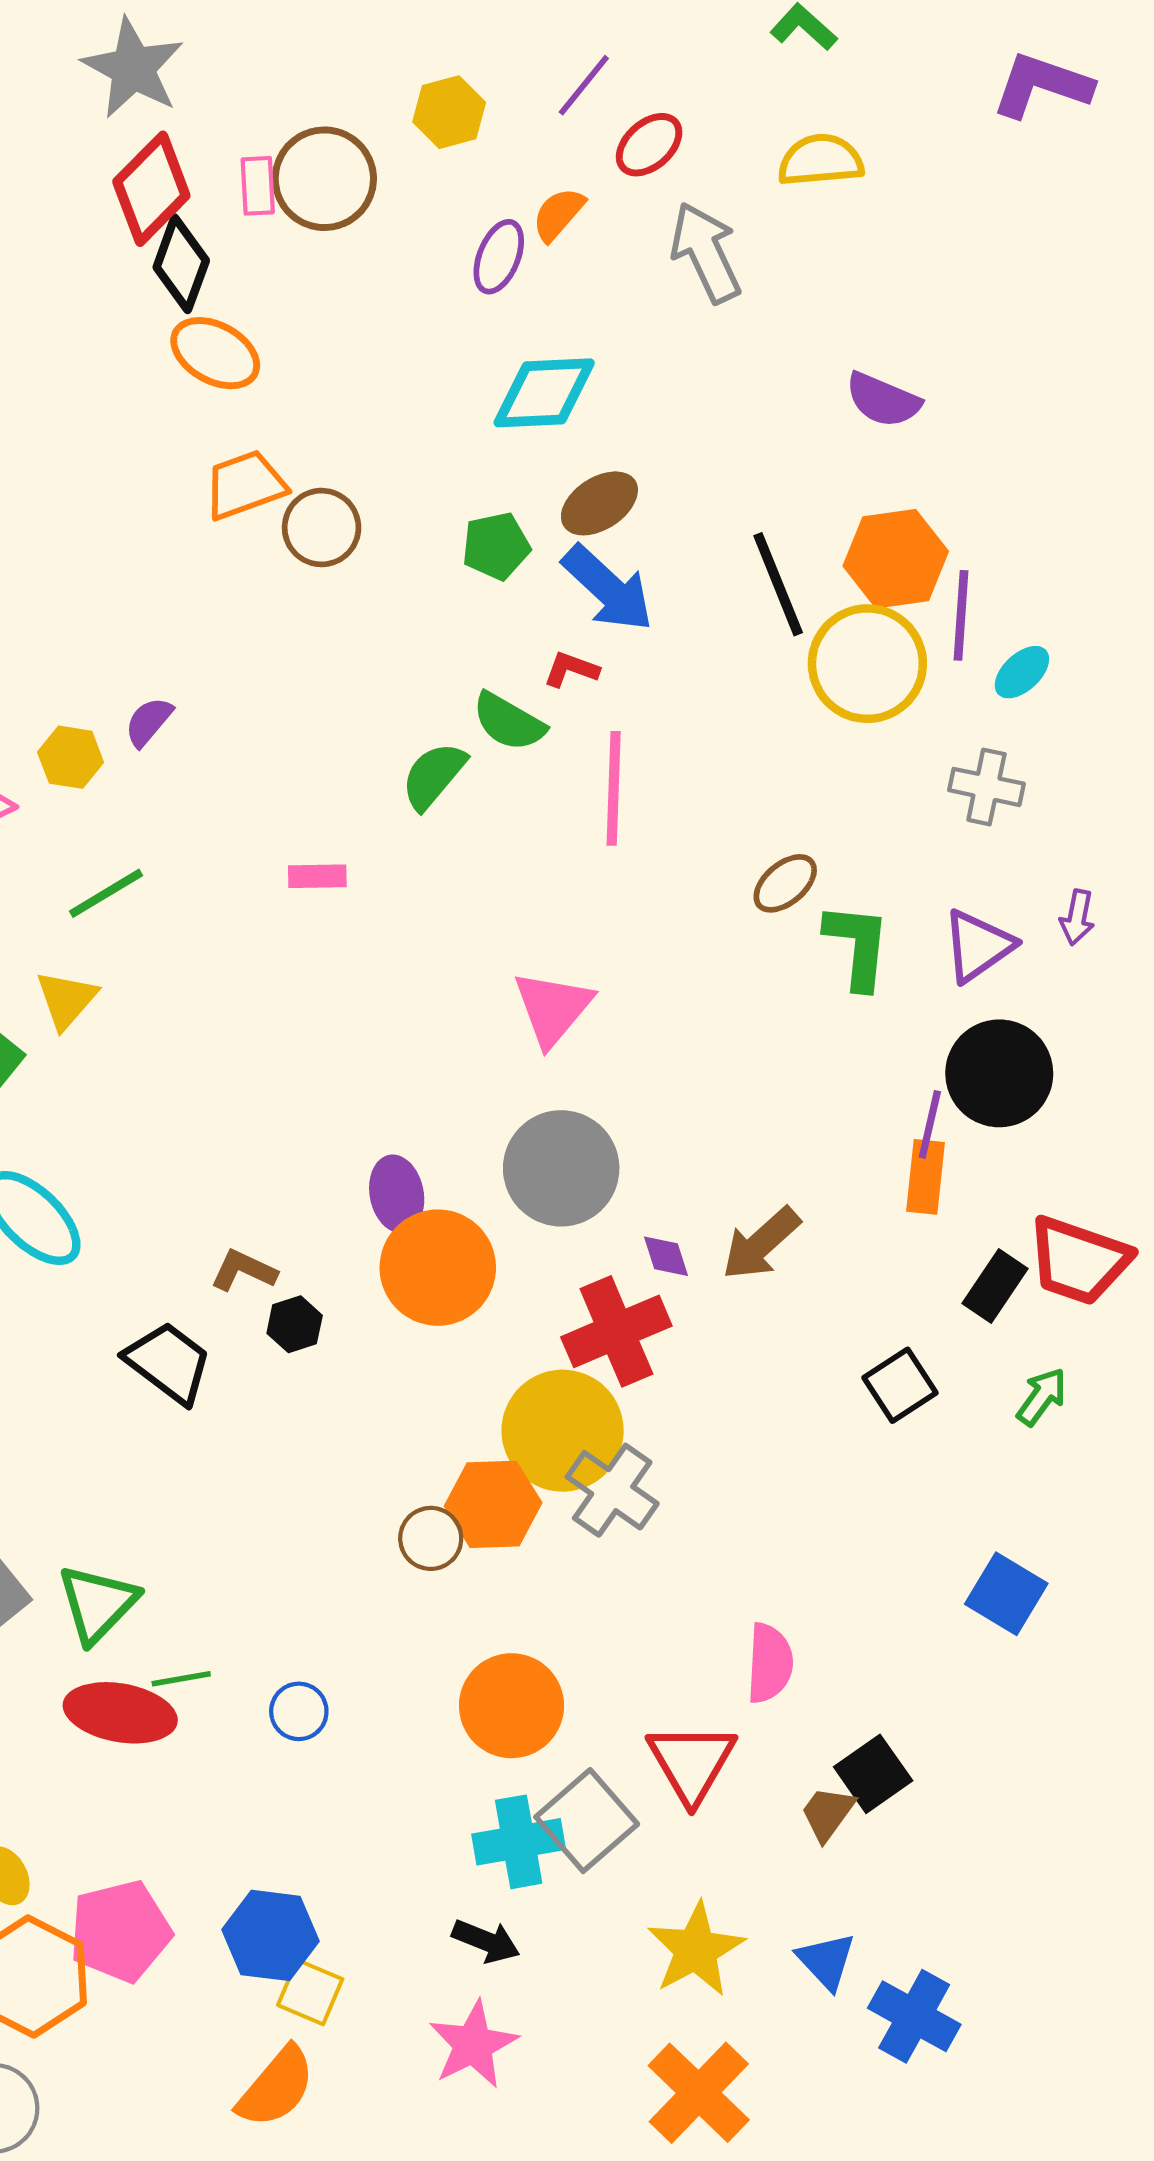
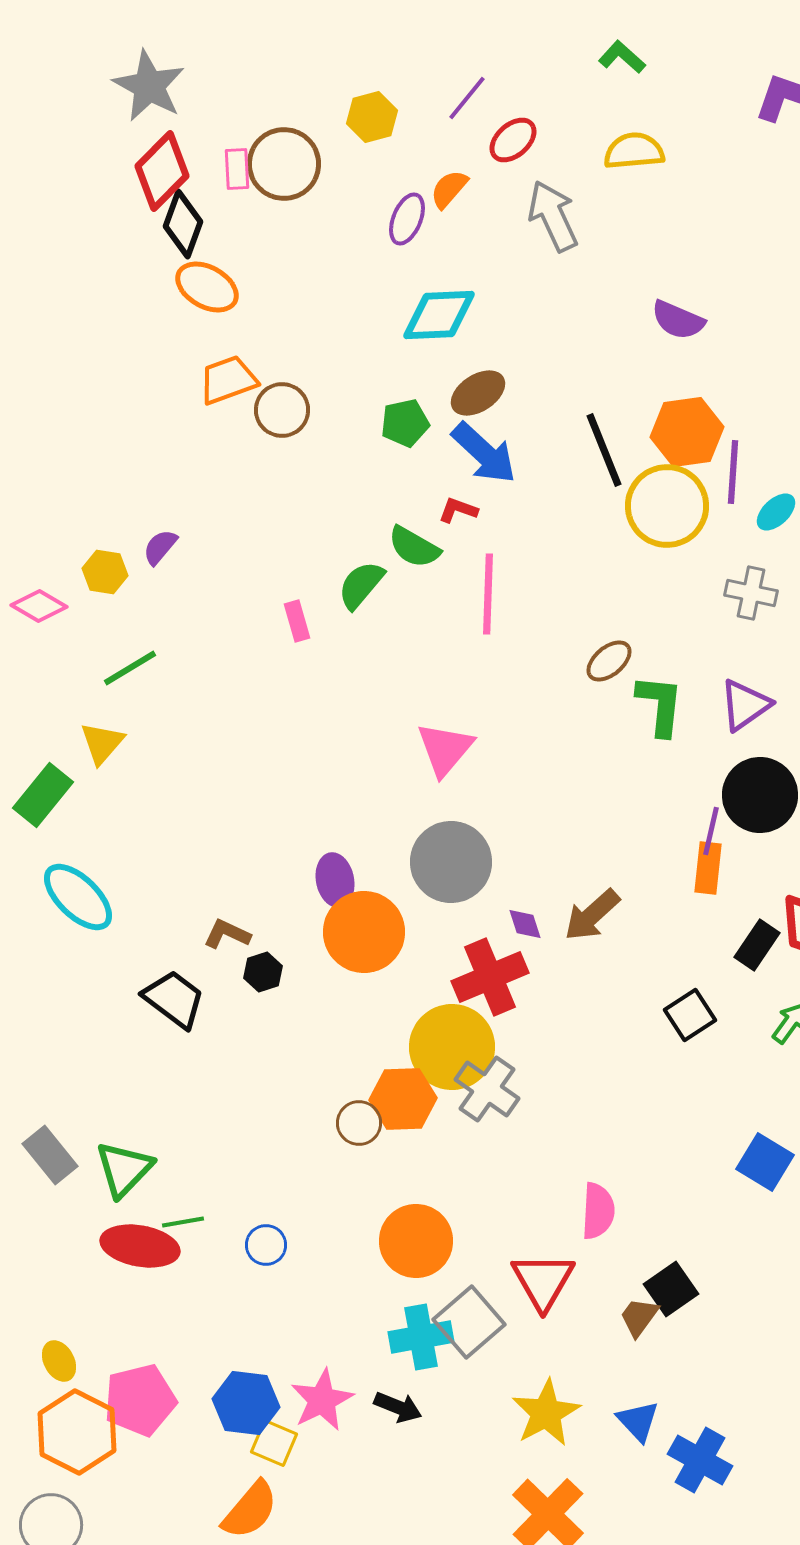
pink rectangle: (317, 876) -> (297, 621), moved, turned 75
pink star: (473, 2045) -> (322, 1400), moved

